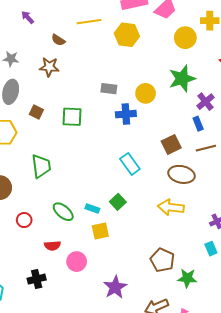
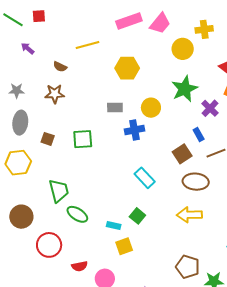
yellow hexagon: (127, 35) -> (127, 68), moved
blue rectangle: (198, 124) -> (199, 135), moved
green ellipse: (63, 212) -> (77, 214), moved
red circle: (24, 220) -> (49, 245), size x1.6

